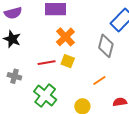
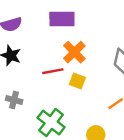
red line: (47, 63) -> (53, 71), moved

